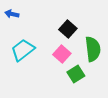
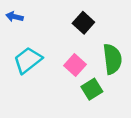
black square: (68, 29) -> (83, 23), moved

